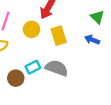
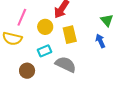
blue arrow: (92, 40) -> (100, 41), turned 40
cyan rectangle: (33, 67) -> (44, 51), moved

